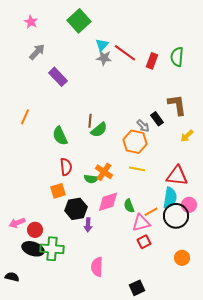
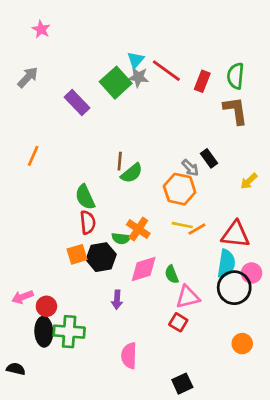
green square: (79, 21) -> (116, 83), moved
gray arrow: (37, 52) -> (28, 77), moved
brown L-shape: (177, 105) -> (236, 111), moved
green semicircle: (60, 136) -> (85, 197), moved
black hexagon: (76, 209) -> (101, 257), moved
orange line: (151, 212) -> (197, 229), moved
red square: (144, 242) -> (178, 322), moved, turned -32
black ellipse: (33, 249) -> (44, 332), turned 70

